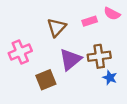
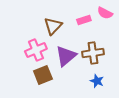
pink cross: (20, 52) -> (36, 50), moved
blue star: (110, 78) -> (97, 81), moved

